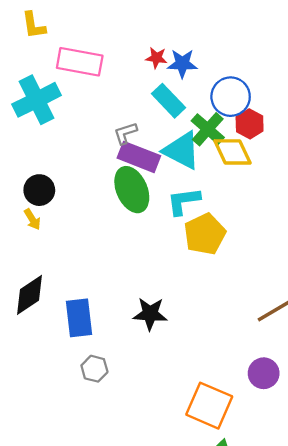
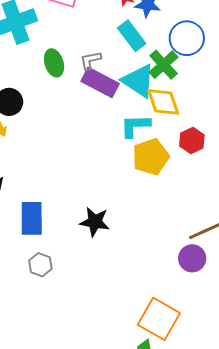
red hexagon: (250, 124) -> (192, 141), moved
yellow diamond: (232, 152) -> (163, 102), moved
green ellipse: (132, 190) -> (54, 63), moved, size x0.7
purple circle: (264, 373) -> (192, 258), moved
orange square: (209, 406) -> (159, 319), moved

